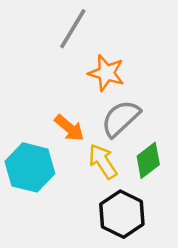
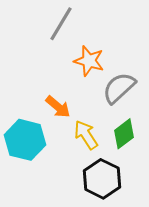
gray semicircle: (121, 118) -> (119, 88), moved

